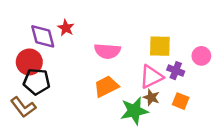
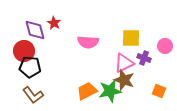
orange trapezoid: (106, 86) -> (87, 91), moved
brown star: (151, 97) -> (124, 80), size x1.5
orange square: (181, 101) -> (159, 91), moved
brown L-shape: (23, 107) -> (33, 95), moved

